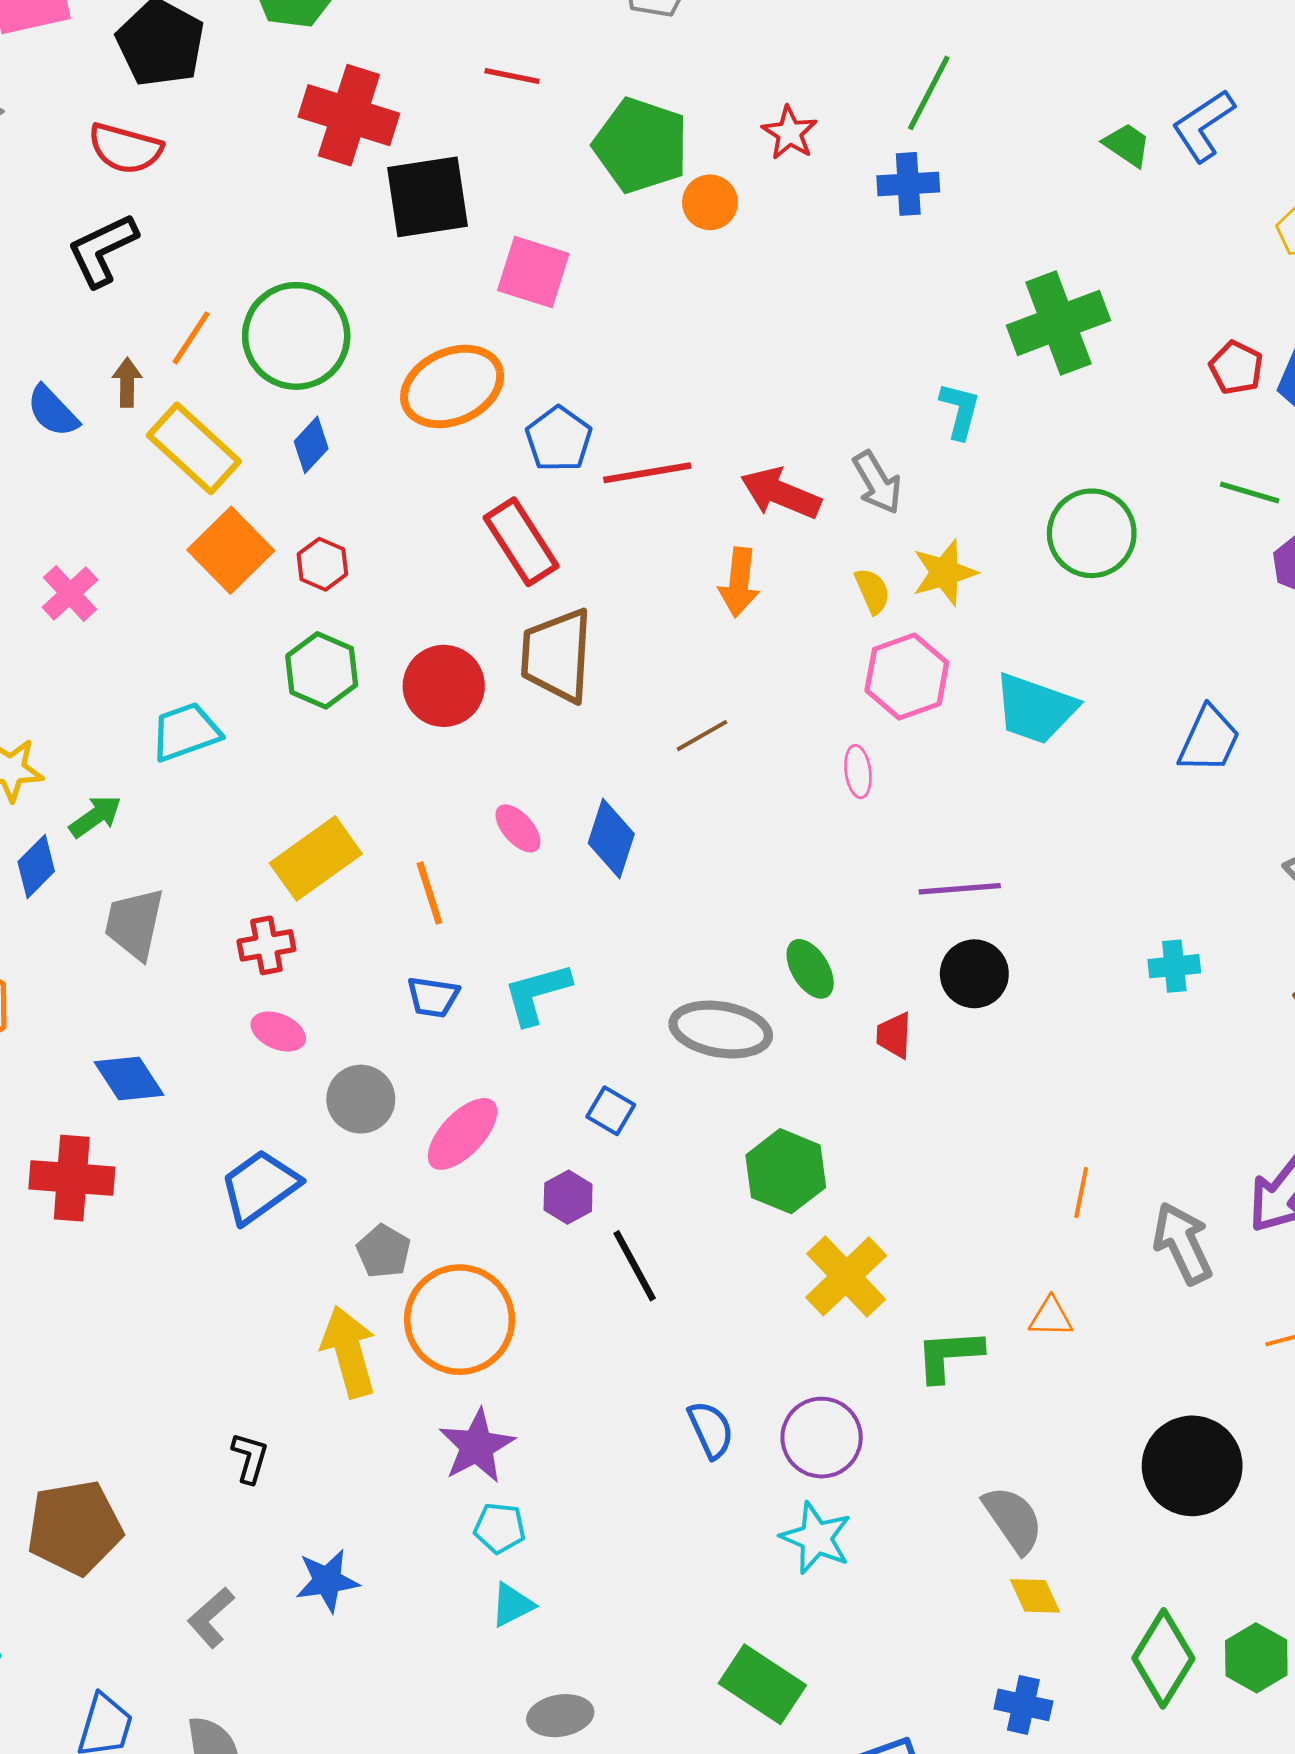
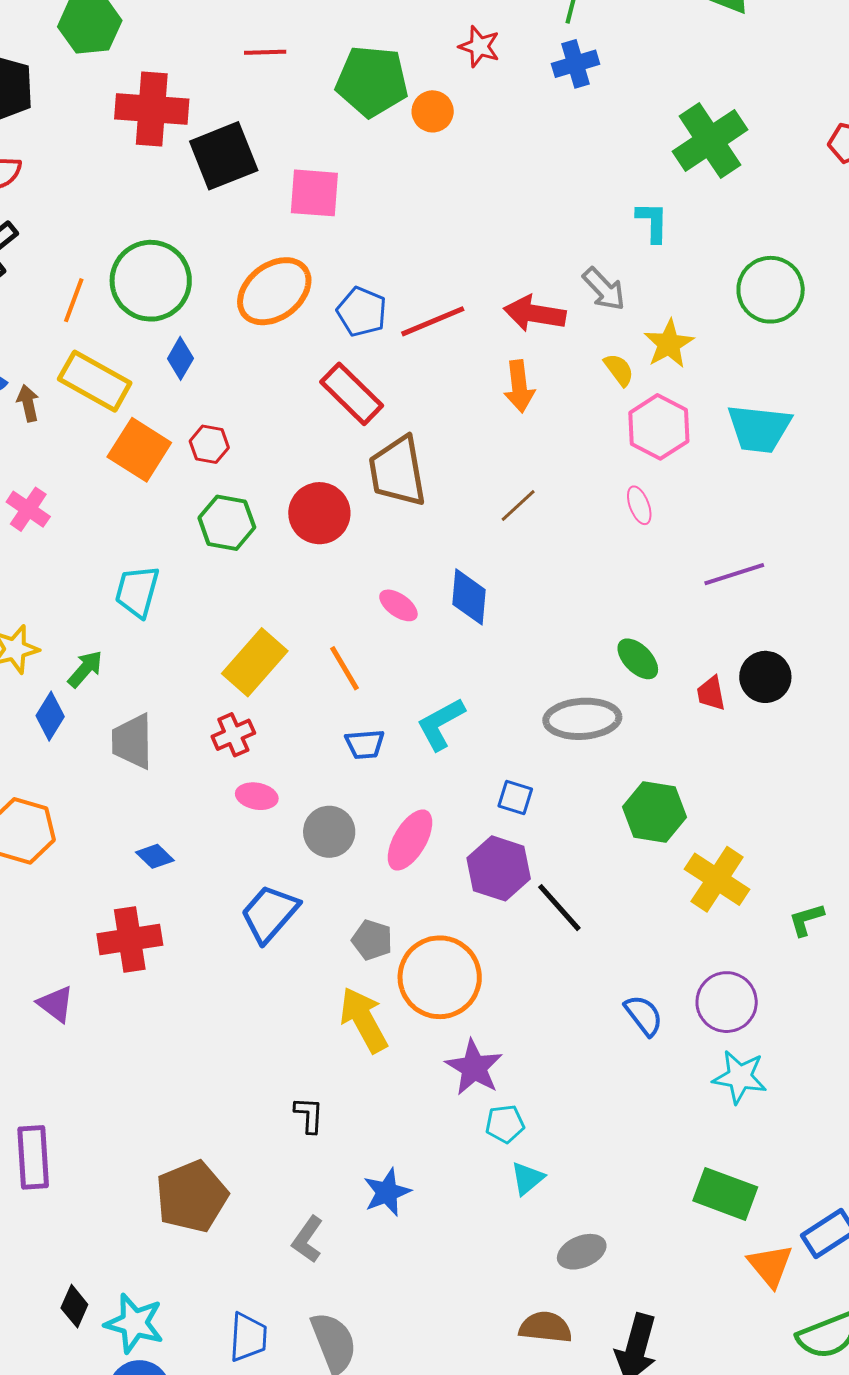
brown arrow: (127, 382) -> (28, 403), moved
cyan trapezoid: (186, 732) -> (137, 591), turned -42
black circle: (974, 974) -> (765, 677), moved
blue diamond: (129, 1079) -> (155, 856), size x0.7
purple hexagon: (568, 1197) -> (499, 868), size x1.6
green L-shape: (949, 1355) -> (806, 920), size x0.7

